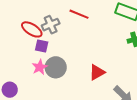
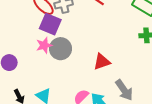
purple square: (42, 46) -> (50, 24), size x1.5

